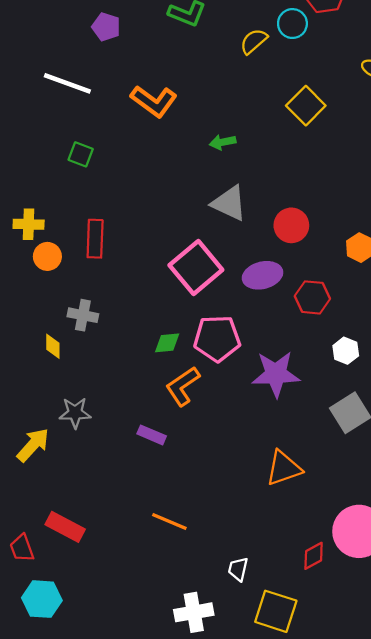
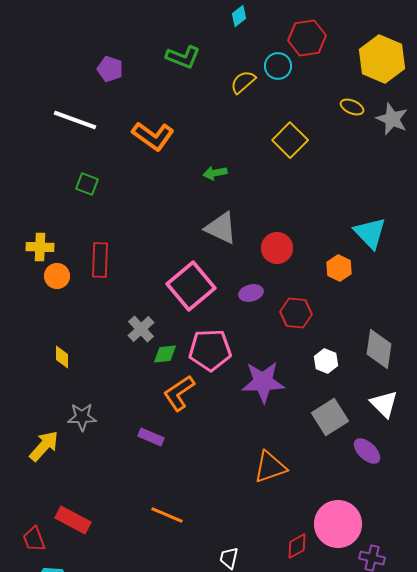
purple ellipse: (263, 275) -> (251, 293), size x0.7
gray cross: (83, 315) -> (141, 329), moved, turned 36

